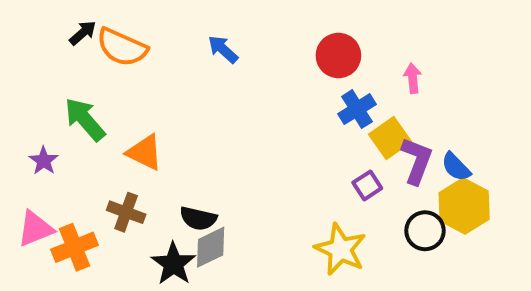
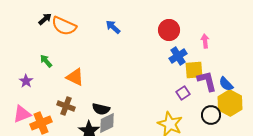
green arrow: (85, 119) -> (46, 61), size x0.6
yellow square: (390, 138) -> (194, 70), turned 30
purple L-shape: (417, 161) -> (207, 81), turned -35

